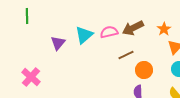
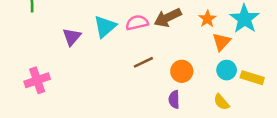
brown line: (126, 55) -> (143, 62), moved
pink cross: (31, 77) -> (37, 80), turned 30

